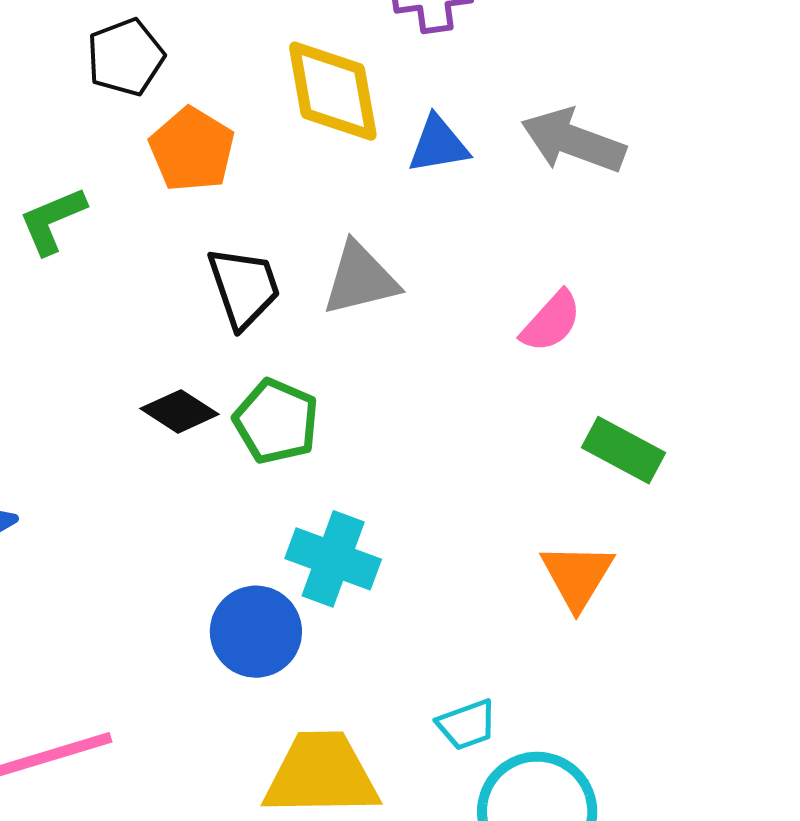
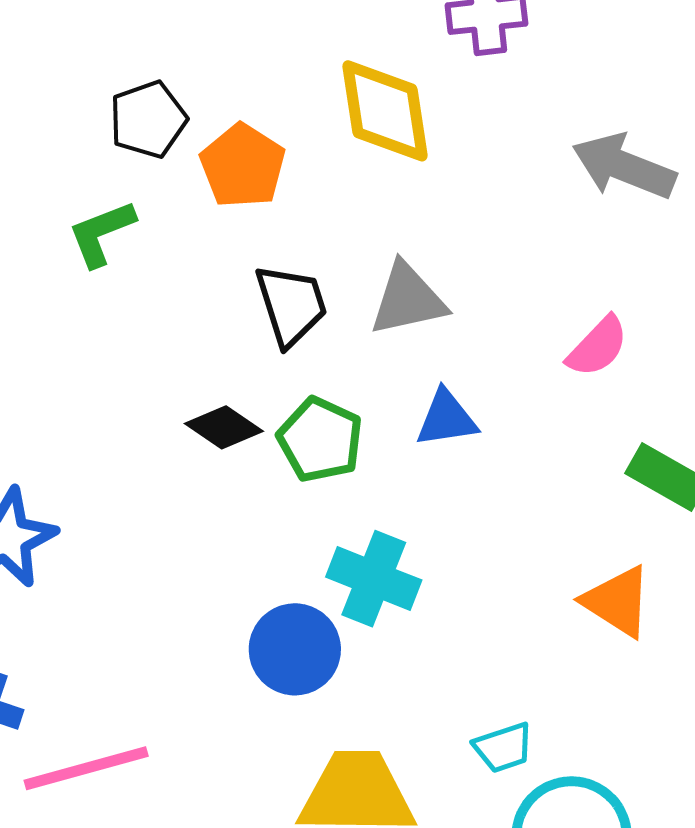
black pentagon: (126, 57) -> (148, 119), moved
blue triangle: (438, 145) -> (446, 418), moved
orange triangle: (577, 576) -> (617, 601), turned -30

